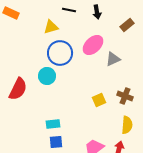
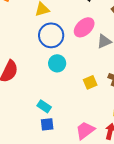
cyan circle: (47, 76) -> (57, 63), moved
cyan rectangle: (53, 124) -> (44, 106), turned 40

